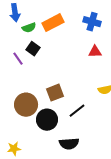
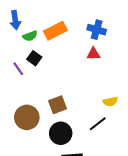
red triangle: (95, 52) -> (93, 54), moved
black line: (77, 111) -> (98, 124), moved
black circle: (47, 120) -> (61, 133), moved

